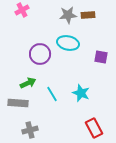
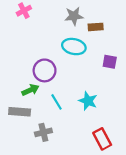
brown rectangle: (88, 15) -> (96, 27), moved
purple circle: (40, 54) -> (45, 70), moved
gray cross: (30, 130) -> (43, 132), moved

